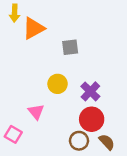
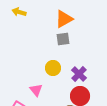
yellow arrow: (15, 13) -> (19, 12), turned 104
orange triangle: (34, 28) -> (64, 19), moved

